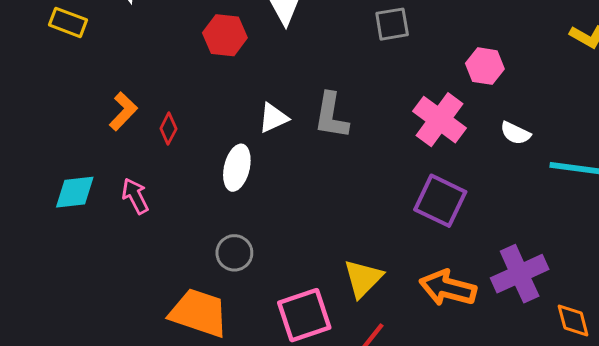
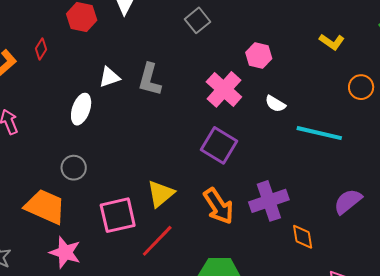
gray square: (392, 24) -> (198, 20), turned -35
red diamond: (168, 129) -> (41, 49), moved
orange arrow: (448, 288) -> (218, 206), turned -144

